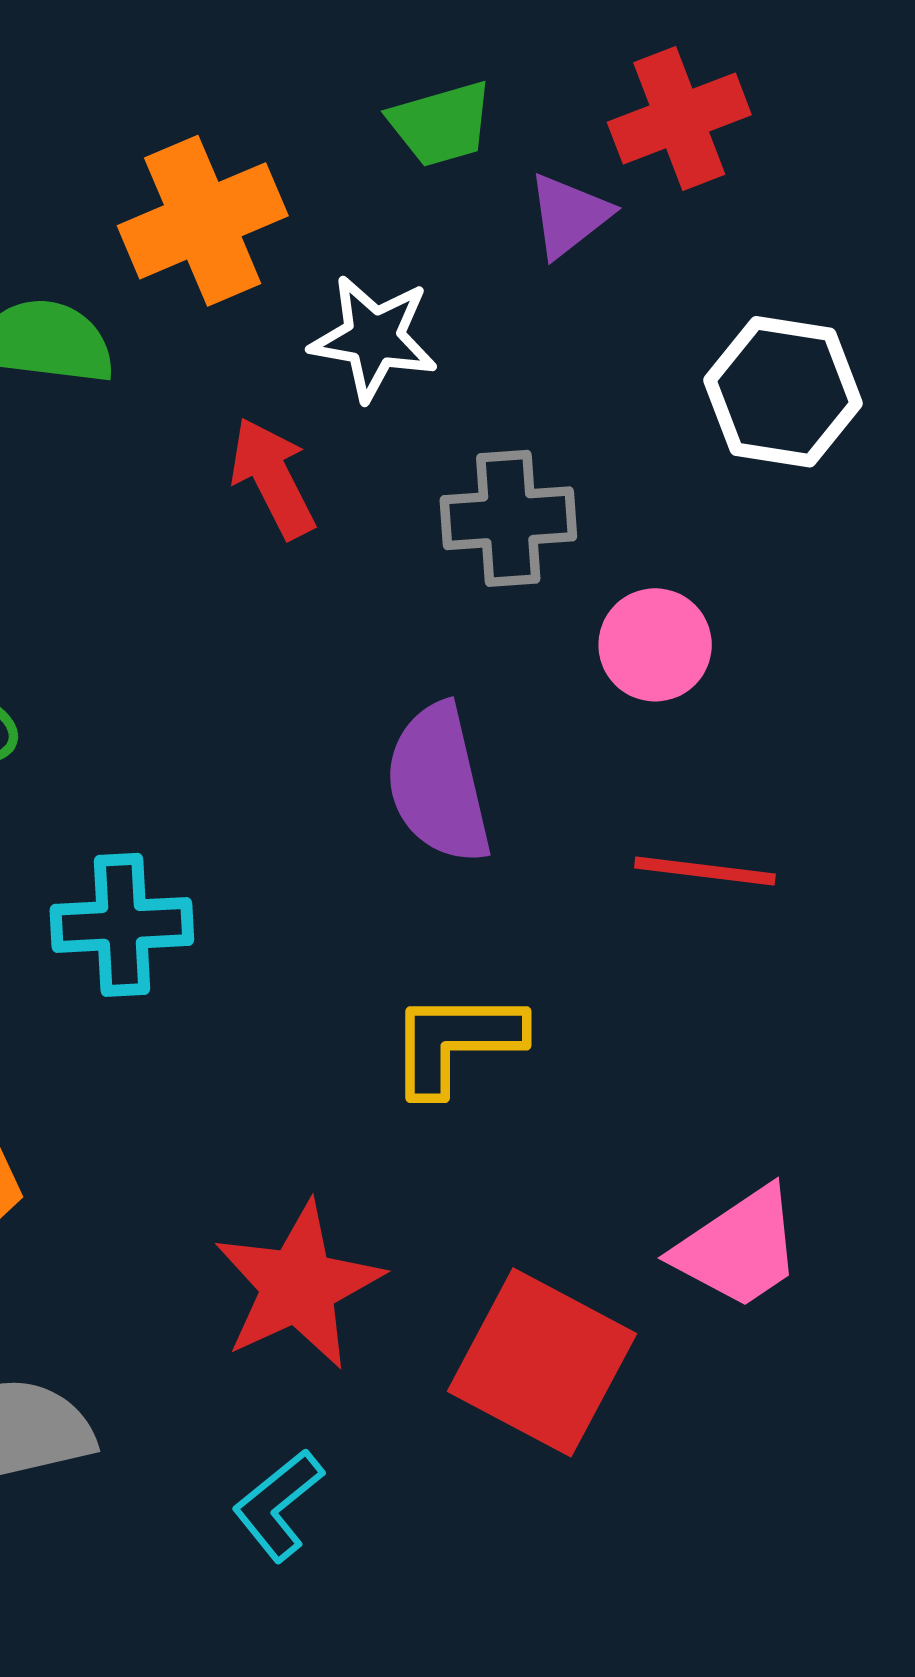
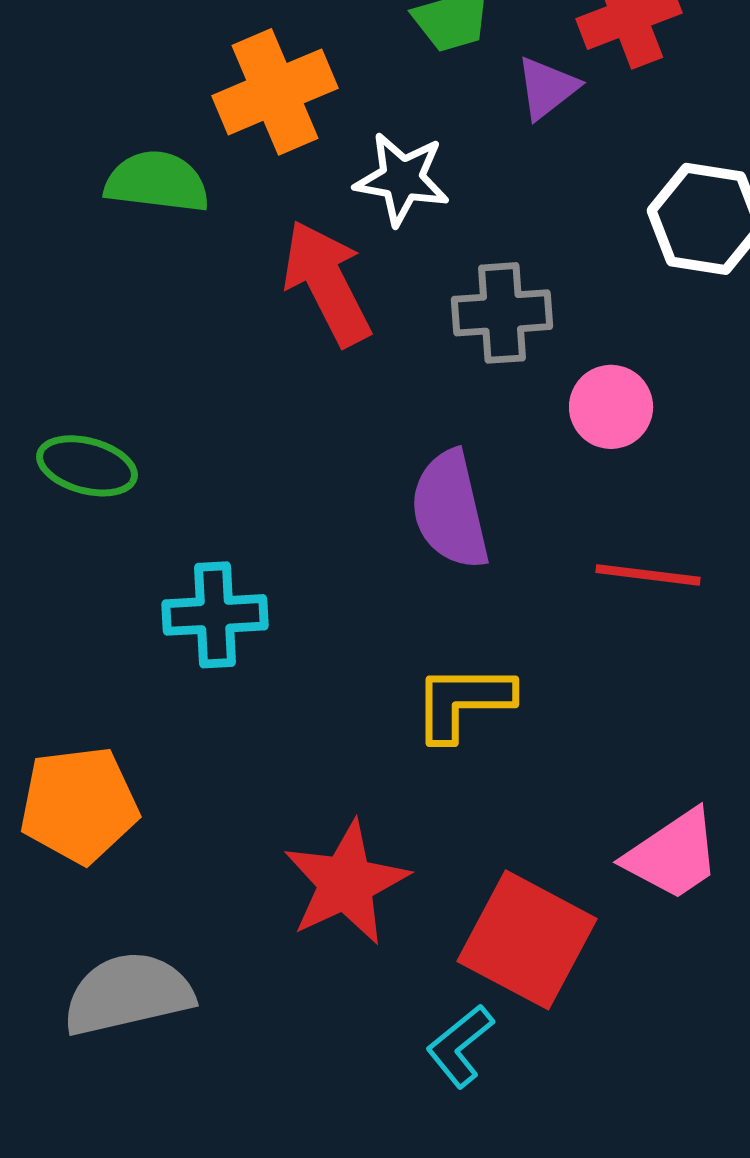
red arrow: (273, 478) -> (327, 283), size x1.4
cyan L-shape: (278, 1505) -> (460, 1046), moved

